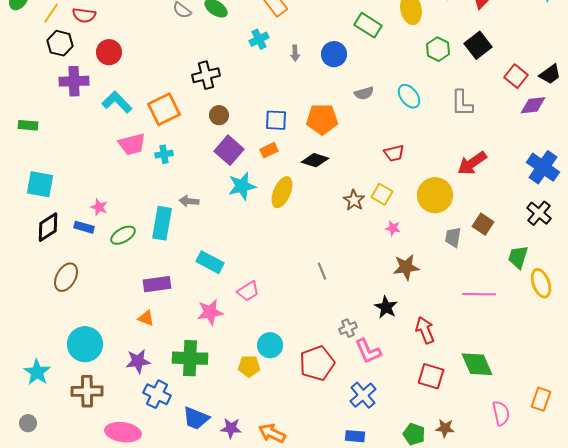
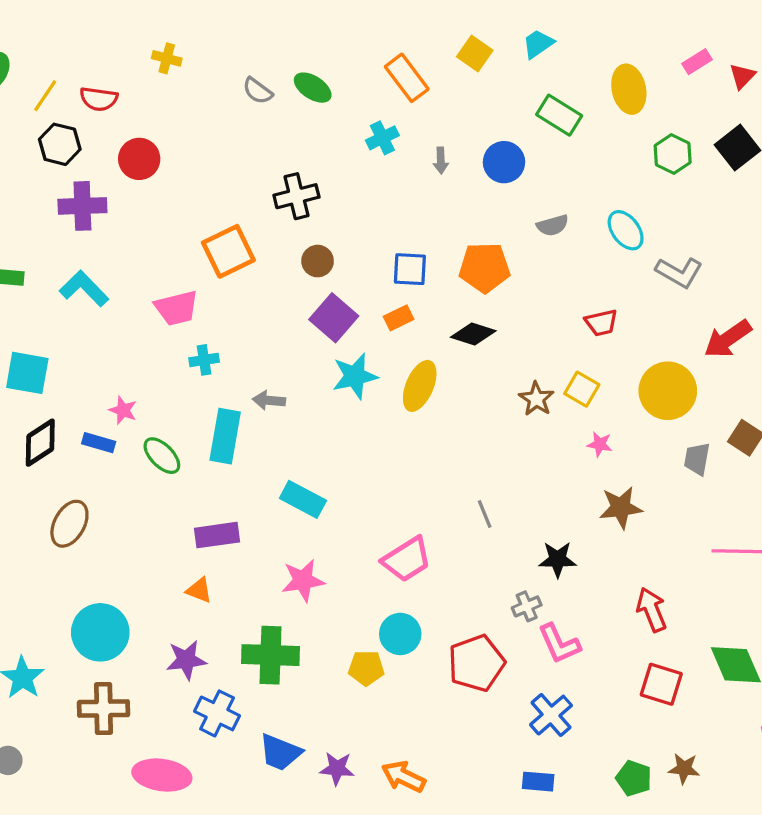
cyan L-shape: (117, 102) -> (84, 289), moved
gray L-shape: (462, 103) -> (679, 272), moved, turned -60
cyan cross: (164, 154) -> (204, 360), moved
green ellipse: (123, 235) -> (162, 456), turned 75
pink trapezoid: (248, 291) -> (407, 559), moved, size x1.4
black star: (386, 307) -> (558, 559), moved, turned -30

